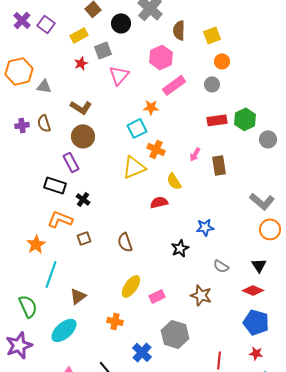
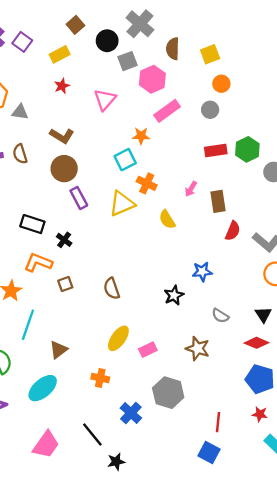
gray square: (103, 50) -> (127, 61), moved
purple rectangle: (71, 162) -> (79, 198), moved
red semicircle: (159, 202) -> (233, 231), moved, turned 126

